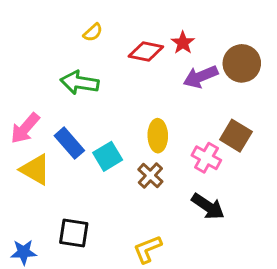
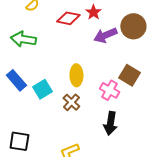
black arrow: (208, 206) -> (110, 123), turned 65

